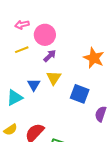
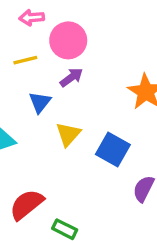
yellow triangle: (54, 78) -> (68, 134), moved
blue triangle: (34, 85) -> (40, 102), moved

